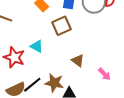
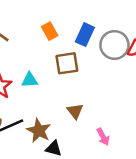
cyan triangle: (37, 46) -> (30, 80), turned -48

